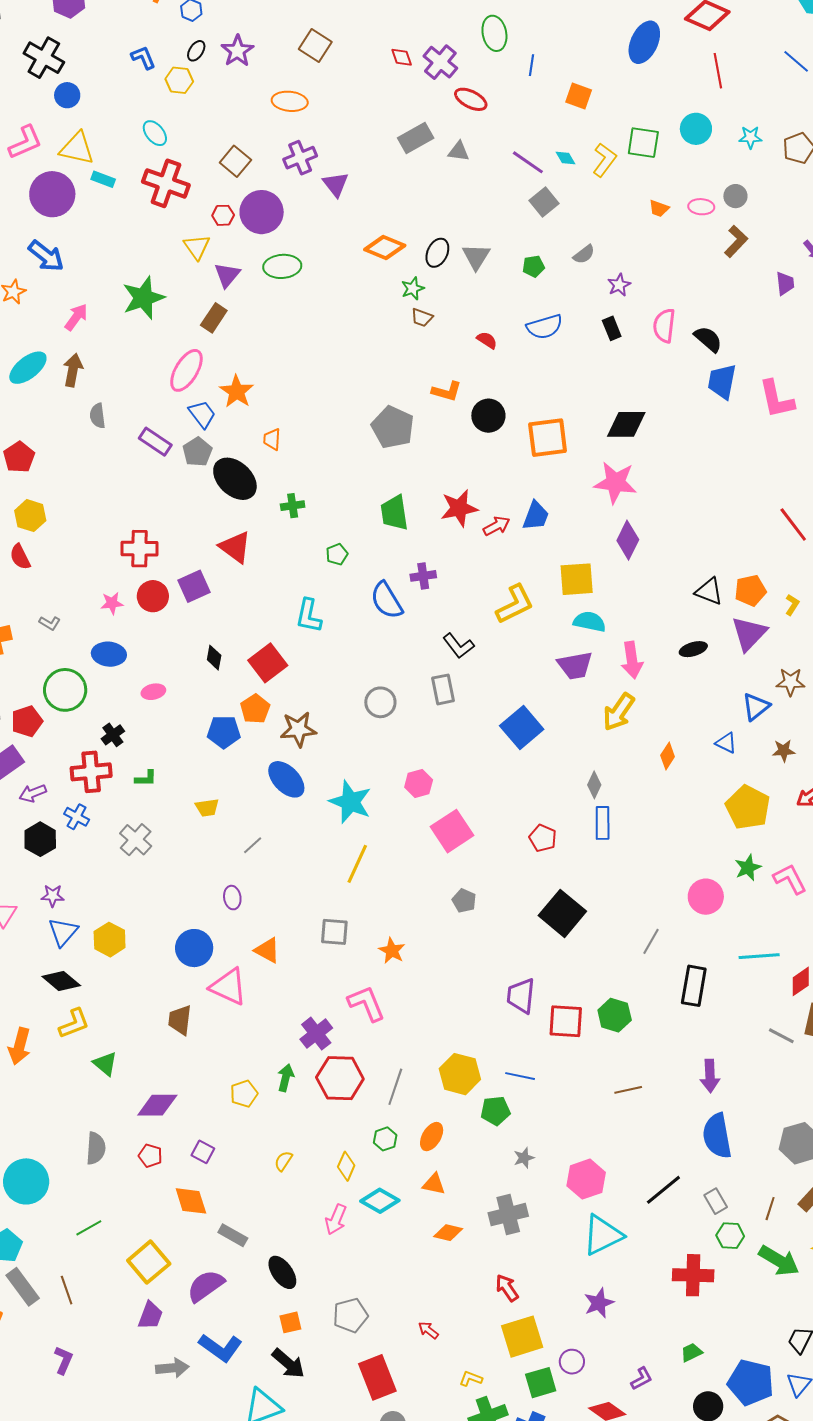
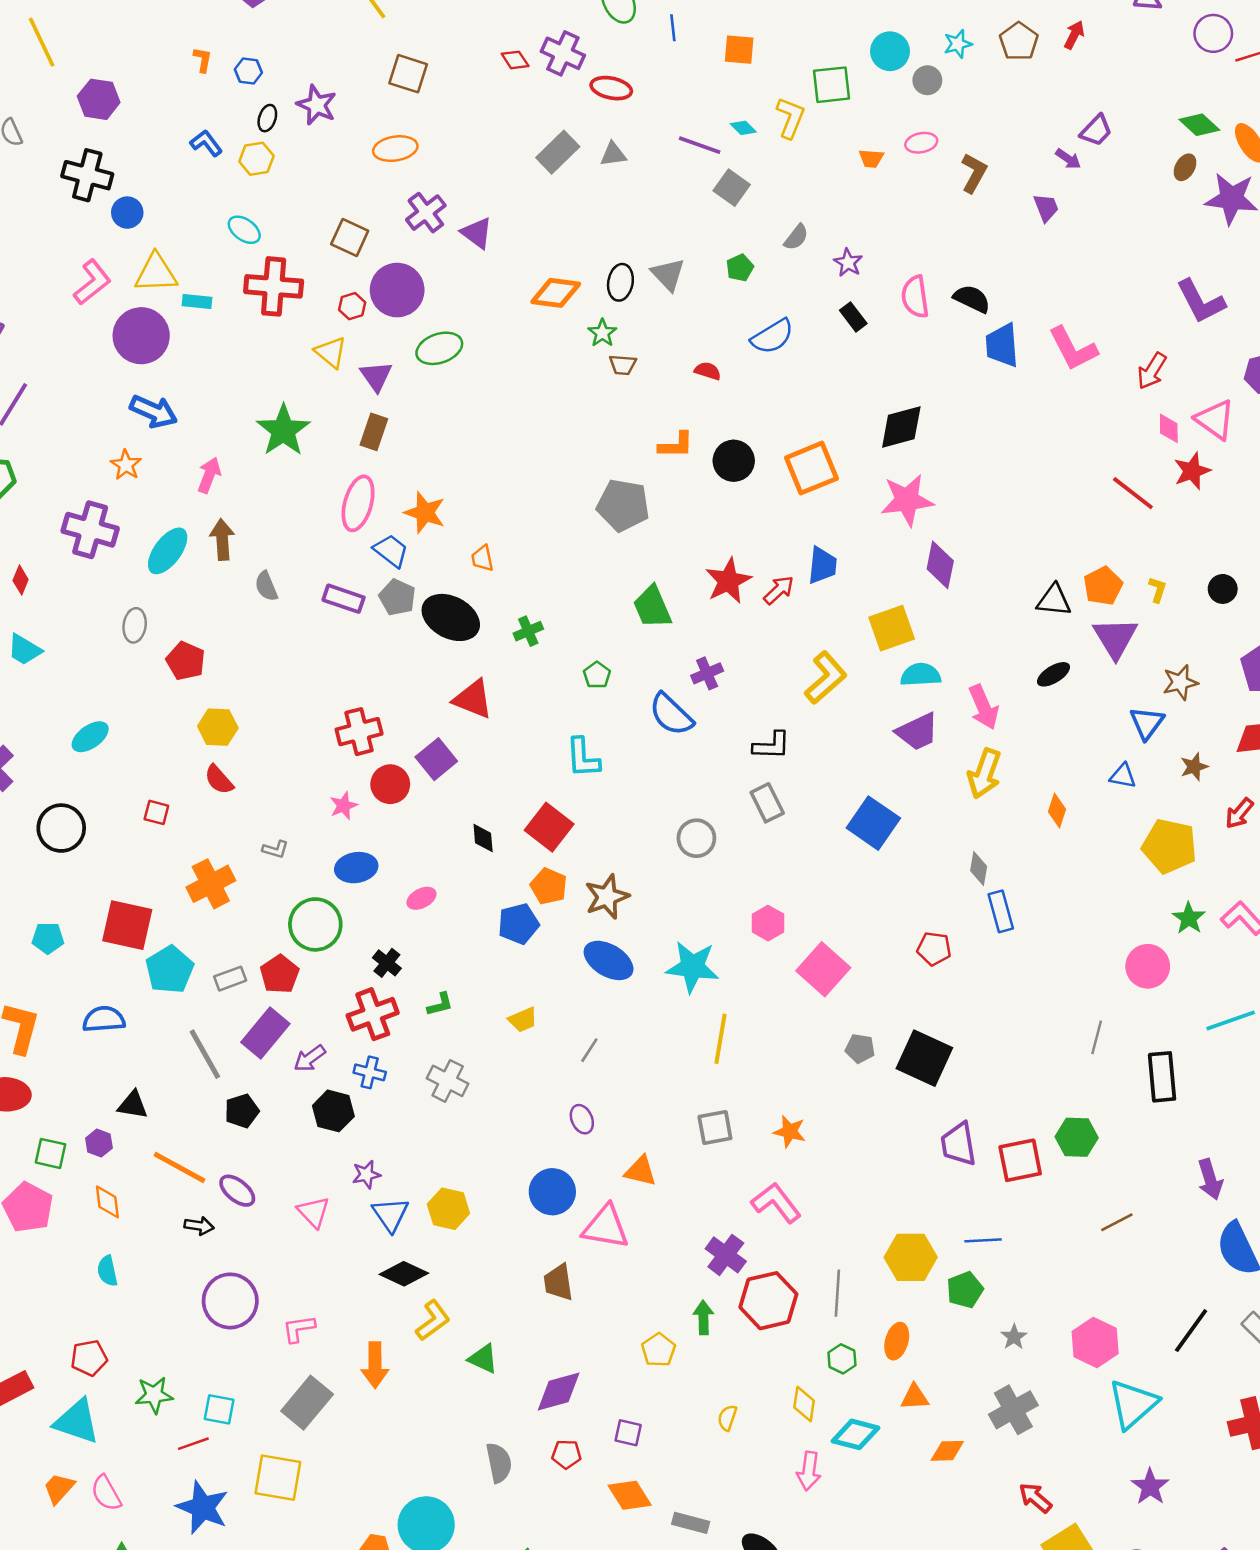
gray circle: (735, 196) -> (927, 80), moved
black L-shape: (458, 646) -> (772, 746), turned -36
black square: (562, 913) -> (924, 1058), moved

